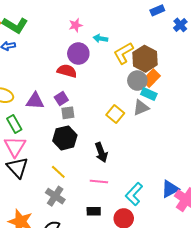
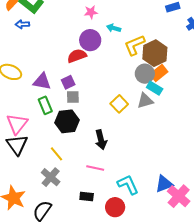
red semicircle: (67, 71) -> (77, 56), turned -42
green rectangle: (14, 124) -> (45, 105), moved
cyan L-shape: (134, 194) -> (128, 185), turned 105

